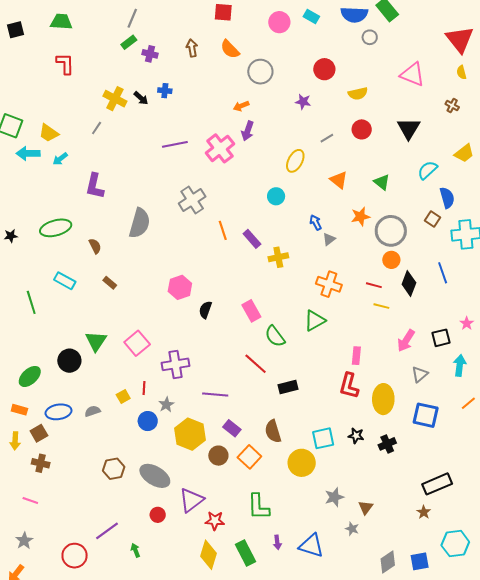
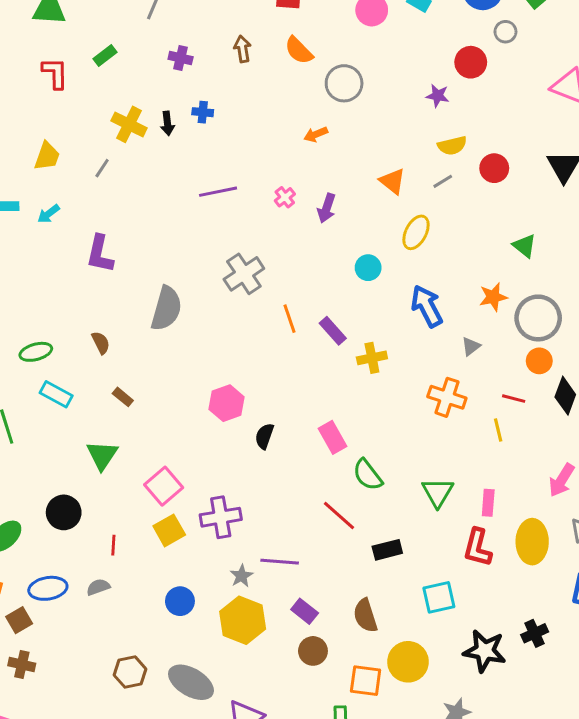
green rectangle: (129, 42) -> (105, 56), moved
red circle: (324, 69) -> (471, 62), moved
yellow semicircle: (358, 94) -> (452, 146), moved
black arrow: (141, 98) -> (167, 123), turned 42
purple star: (303, 102) -> (438, 96), moved
purple arrow: (248, 131) -> (327, 208), moved
yellow trapezoid: (49, 133) -> (47, 156), moved, turned -105
pink cross: (220, 148) -> (285, 197), size x0.5
yellow ellipse: (295, 161) -> (416, 232), moved
orange triangle: (339, 180) -> (392, 181), moved
blue arrow: (316, 222) -> (427, 306), size x1.8
green ellipse: (56, 228) -> (36, 352), moved, size x0.7
gray triangle: (329, 239) -> (471, 346), moved
yellow line: (381, 306) -> (498, 430), moved, turned 63
green triangle: (315, 320) -> (438, 492), moved, turned -30
green triangle: (96, 341) -> (102, 455), moved
red line: (144, 388) -> (113, 545), moved
yellow square: (123, 397) -> (169, 530), moved, size x1.5
yellow ellipse: (383, 399) -> (532, 542), moved
gray star: (166, 405) -> (241, 576), moved
black star: (356, 436) -> (485, 651), moved, size x1.8
cyan square: (323, 438) -> (439, 597), moved
brown circle: (218, 456) -> (313, 651), moved
orange square: (249, 457) -> (366, 681), moved, turned -35

